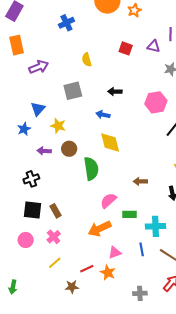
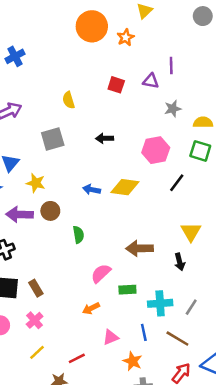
blue cross: (66, 23) -> (15, 56), moved
blue arrow: (103, 115) -> (92, 190), moved
yellow diamond: (110, 143) -> (125, 187), moved, turned -65
purple arrow: (44, 151) -> (20, 214), size x1.5
green semicircle: (91, 169) -> (78, 235), size x0.6
brown arrow: (140, 181) -> (140, 248), size x1.5
orange arrow: (100, 229) -> (91, 308), size x0.6
orange star: (108, 273) -> (133, 361), moved

